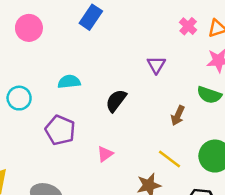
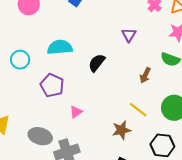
cyan semicircle: (69, 82) -> (60, 47), size x1.4
pink triangle: (105, 154) -> (76, 112), moved

